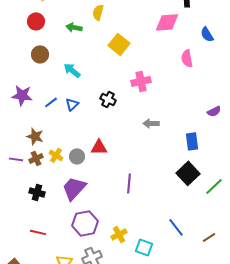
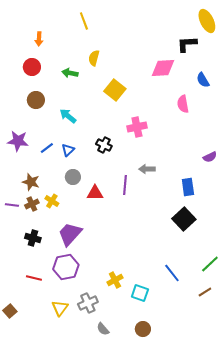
gray circle: (77, 156) -> (73, 177), moved
purple line: (129, 183) -> (125, 185), moved
green line: (214, 186) -> (210, 264), moved
purple hexagon: (85, 223) -> (66, 267), moved
brown line: (209, 237) -> (205, 292), moved

